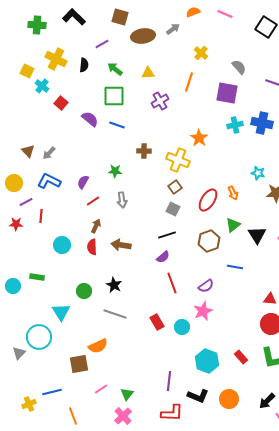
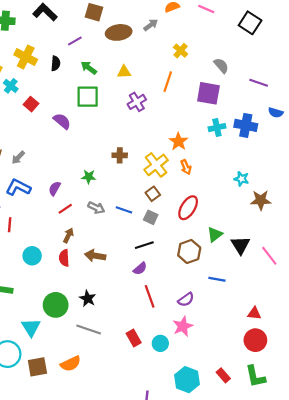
blue line: (117, 125) -> (124, 210), moved
yellow cross: (178, 160) -> (156, 165), turned 30
orange arrow: (233, 193) -> (186, 167), moved
gray arrow: (122, 200) -> (96, 208), turned -56
green circle: (84, 291) -> (56, 305), size x1.5
brown square: (79, 364) -> (37, 367), moved

